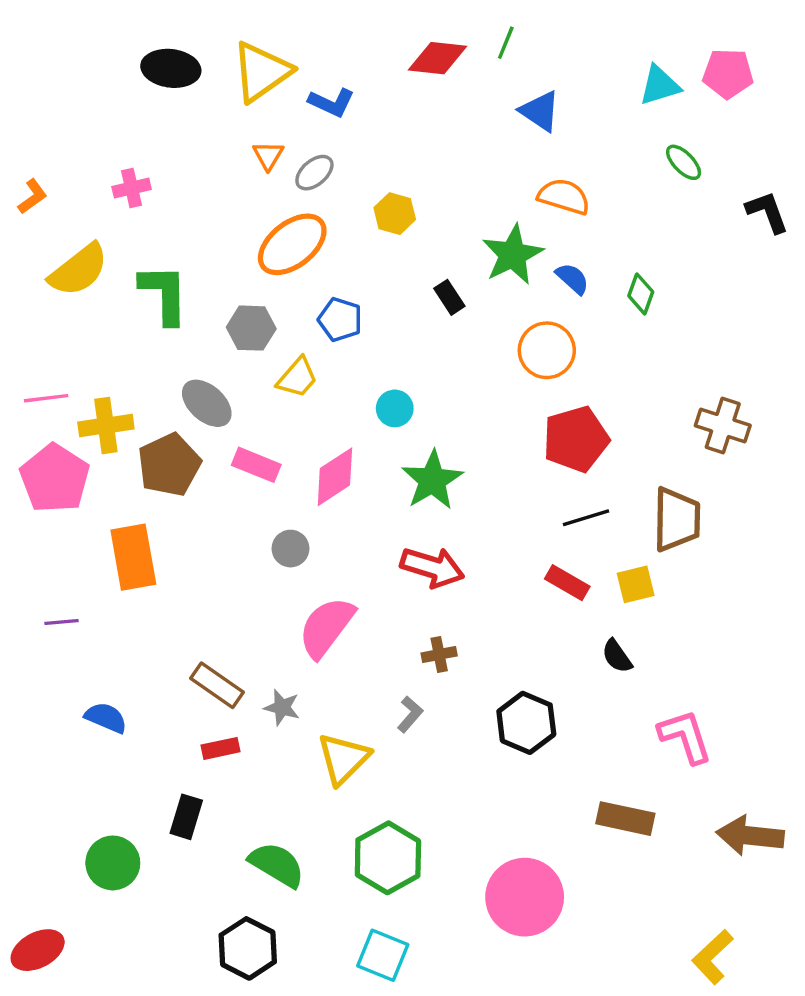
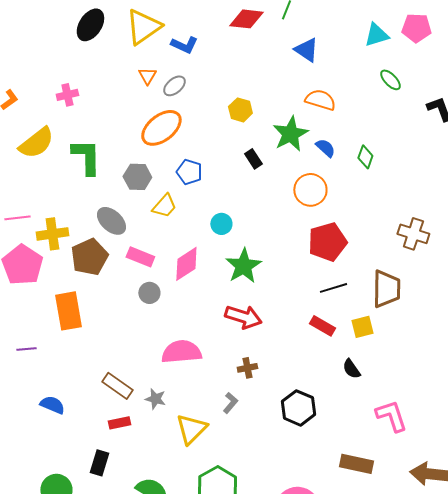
black ellipse: (171, 68) -> (90, 25), turned -64
yellow hexagon: (395, 214) -> (240, 110), moved
gray circle: (290, 549) -> (149, 293), moved
pink semicircle: (326, 627) -> (181, 352), turned 48

